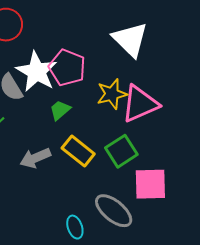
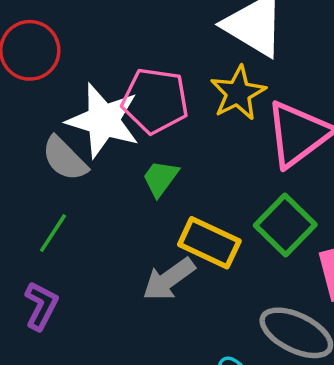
yellow star: (112, 94) -> (238, 93), moved
gray arrow: (35, 158) -> (169, 279), moved

